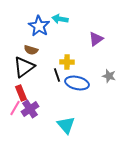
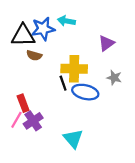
blue star: (39, 26) -> (43, 29), turned 30
yellow cross: (67, 62) -> (74, 69), size x1.6
black triangle: (24, 67) -> (23, 35), moved, turned 35
gray star: (109, 76) -> (114, 78), moved

